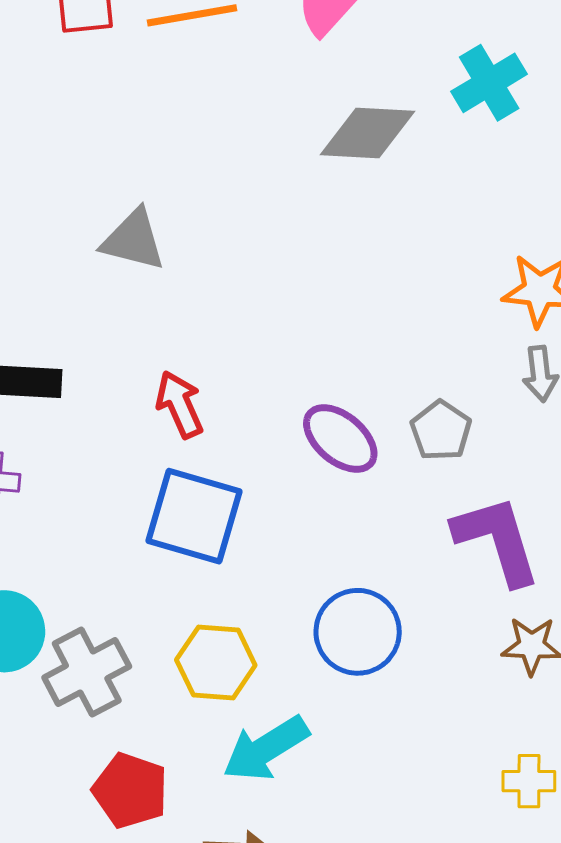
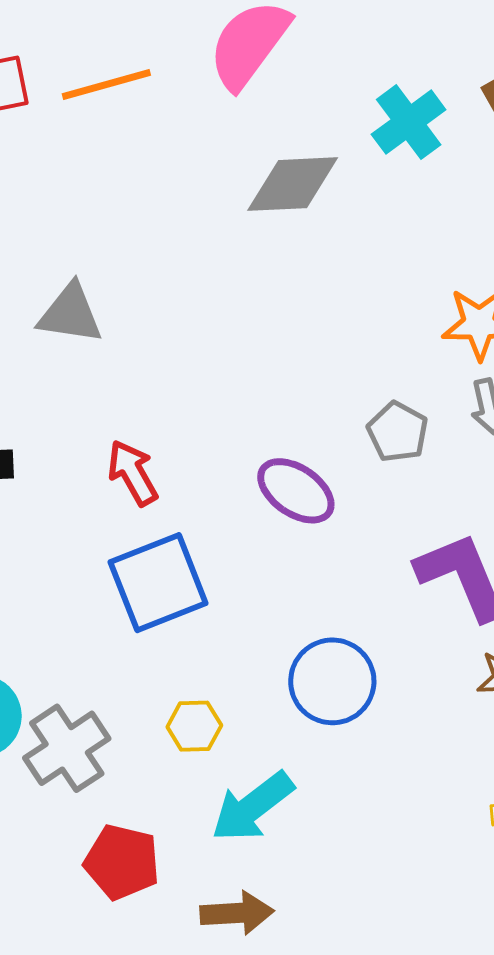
gray pentagon: (441, 431) -> (398, 432), moved
blue square: (194, 516) -> (158, 583), turned -32
yellow hexagon: (216, 663) -> (194, 726), size x0.7

